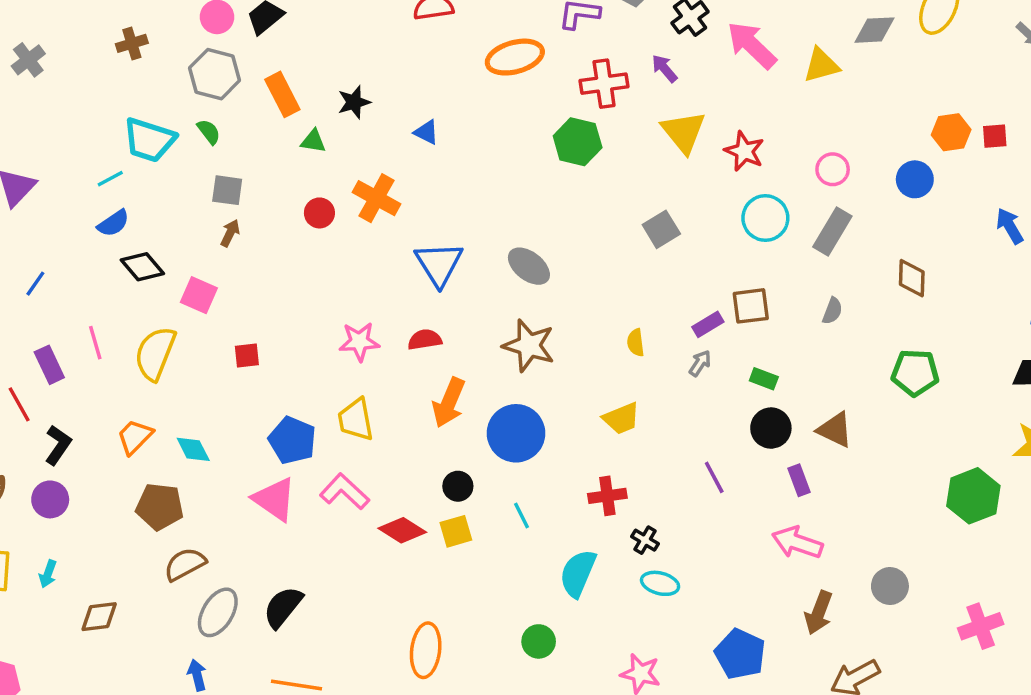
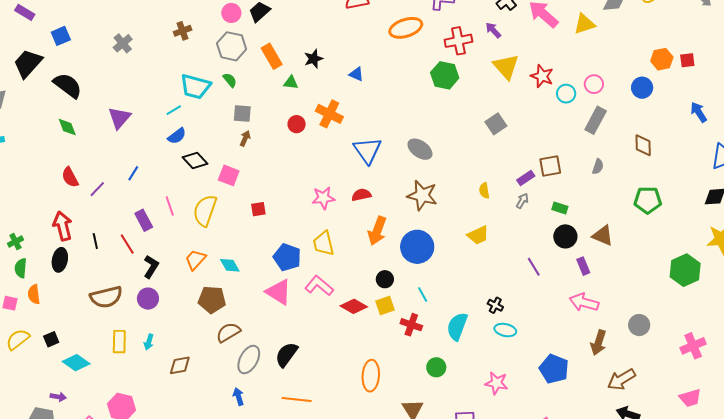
cyan circle: (765, 218) -> (566, 94), moved, size x0.7
red cross: (607, 496) -> (411, 325), moved, turned 30

